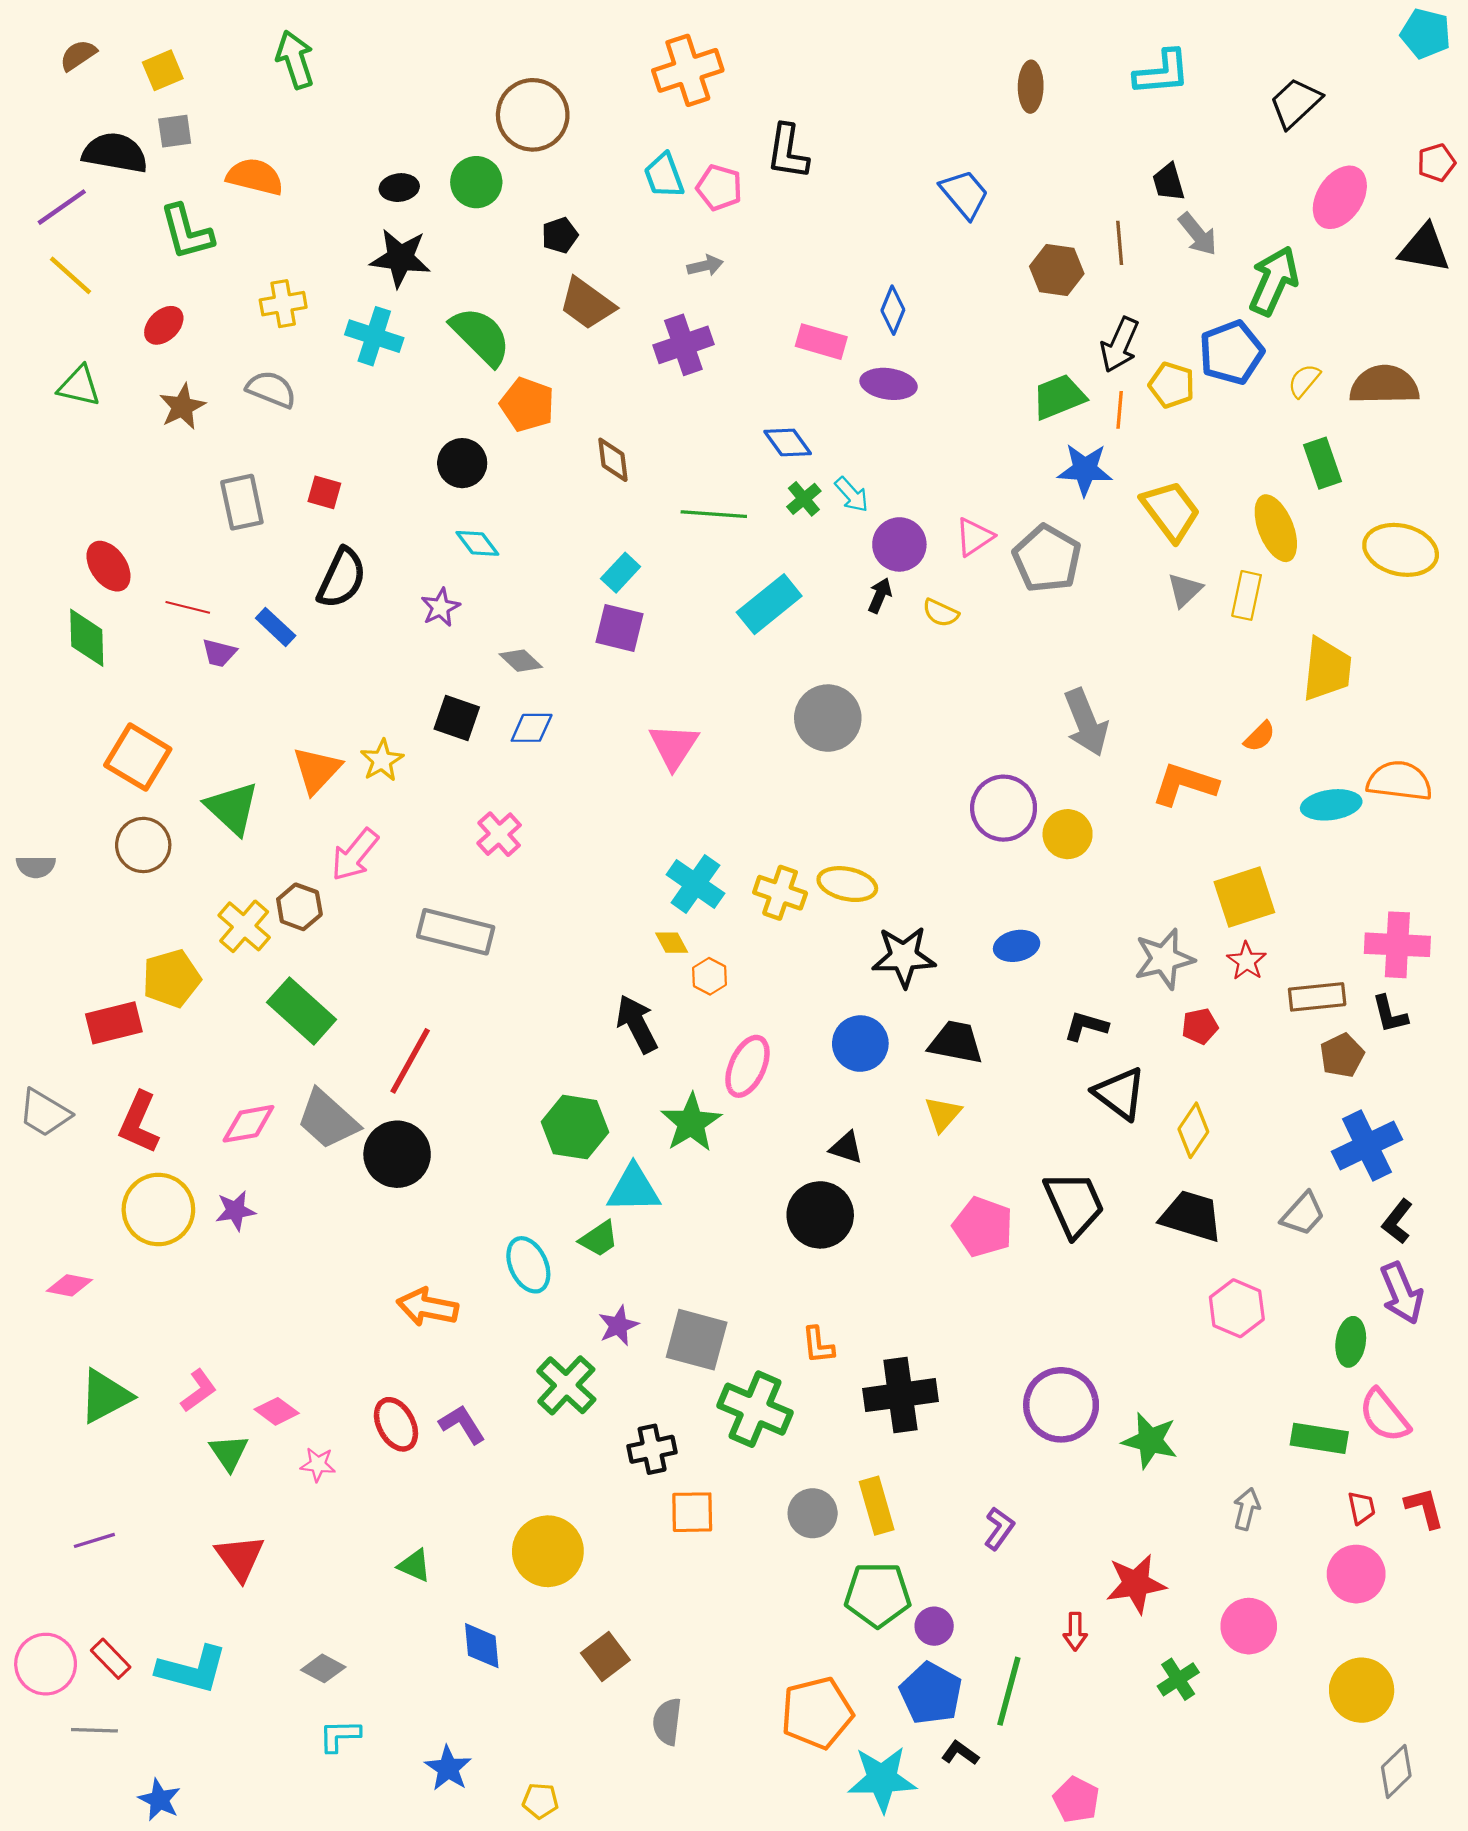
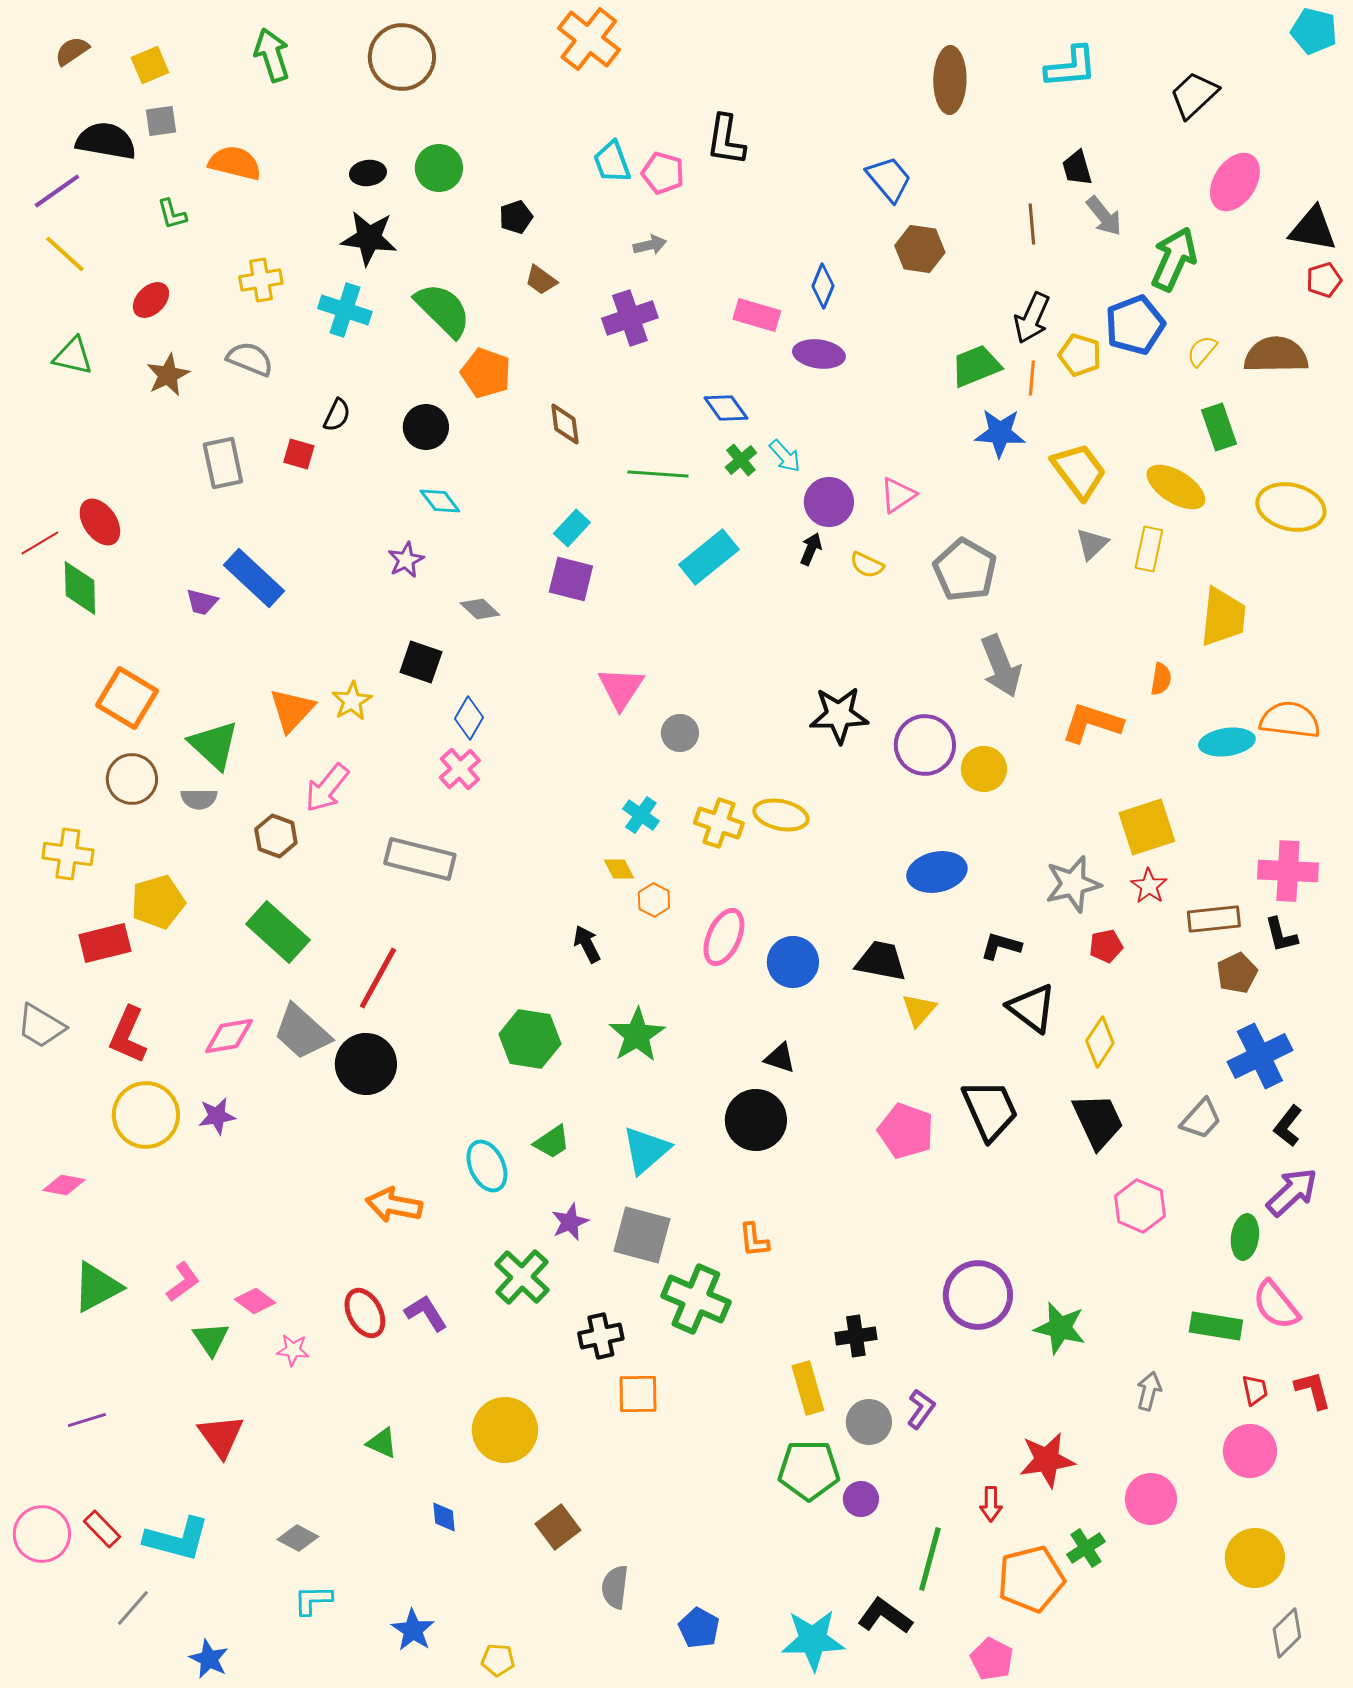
orange cross: (688, 70) -> (589, 39), moved, turned -34
brown ellipse: (1031, 87) -> (950, 80), size x1.4
brown circle: (533, 115) -> (402, 57), moved
red pentagon: (1436, 163) -> (1324, 280), moved
green L-shape: (187, 232) -> (172, 214), size x0.6
brown hexagon: (1057, 270) -> (920, 249), moved
brown trapezoid: (587, 304) -> (541, 280), size x0.6
yellow ellipse: (1276, 528) -> (1176, 487), turned -36
gray pentagon: (1047, 559) -> (965, 570), moved
black semicircle: (342, 578) -> (337, 415), moved, size x0.6
red line: (188, 607) -> (40, 543), moved, turned -45
blue rectangle: (276, 627) -> (254, 578), size x1.6
gray circle: (828, 718) -> (680, 733), moved, size x0.6
blue diamond: (532, 728) -> (469, 718), moved, turned -60
orange semicircle: (1260, 736) -> (1161, 679), turned -36
gray semicircle: (36, 867) -> (199, 799), moved
cyan cross: (695, 884) -> (641, 815), size x0.7
yellow cross: (244, 926) -> (68, 854), moved, turned -33
blue ellipse: (1017, 946) -> (937, 872), size x1.4
black star: (904, 957) -> (839, 715), moved
black arrow: (637, 1024) -> (587, 944), size x0.7
pink ellipse: (747, 1066) -> (724, 937), moved
yellow triangle: (943, 1114) -> (919, 1010), moved
cyan triangle: (634, 1189) -> (646, 1150), moved, turned -40
black trapezoid: (1191, 1216) -> (1098, 1121), turned 48
purple arrow: (1402, 1293) -> (1292, 1192), turned -110
black cross: (900, 1395) -> (856, 1336), moved, size x0.6
gray circle: (813, 1513) -> (869, 1422), moved
blue diamond: (482, 1646) -> (444, 1517), size x0.7
blue pentagon: (931, 1693) -> (699, 1628), moved, size x0.7
orange pentagon: (817, 1713) -> (1031, 1579), moved
gray line: (94, 1730) -> (133, 1608), moved, turned -51
black L-shape: (960, 1753) -> (885, 1616), size x1.6
blue star: (159, 1800) -> (209, 1659), moved

